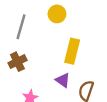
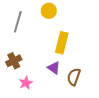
brown cross: (17, 62) -> (14, 61), moved

